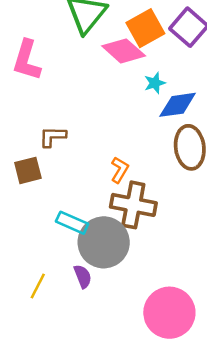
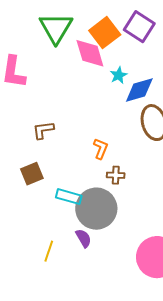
pink diamond: (124, 51) -> (90, 53), turned 40
brown square: (28, 170) -> (32, 174), moved
brown cross: (133, 205) -> (116, 175), size x0.5

